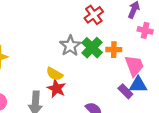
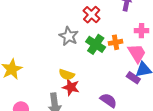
pink cross: (145, 30) -> (141, 31), moved
gray star: (70, 46) -> (69, 36), moved

